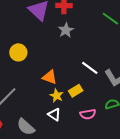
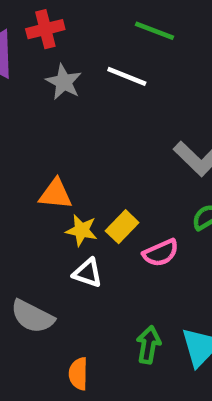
white line: (90, 68) -> (127, 76), moved
yellow rectangle: (76, 91) -> (122, 227), moved

